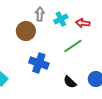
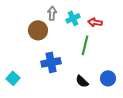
green line: (73, 46) -> (85, 45), turned -42
blue cross: (39, 63) -> (51, 62), turned -30

